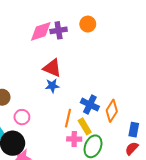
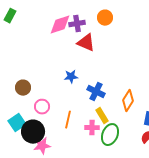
red triangle: (52, 68) -> (86, 43), moved
blue cross: (90, 105) -> (96, 92), moved
orange line: (68, 118) -> (68, 120), moved

